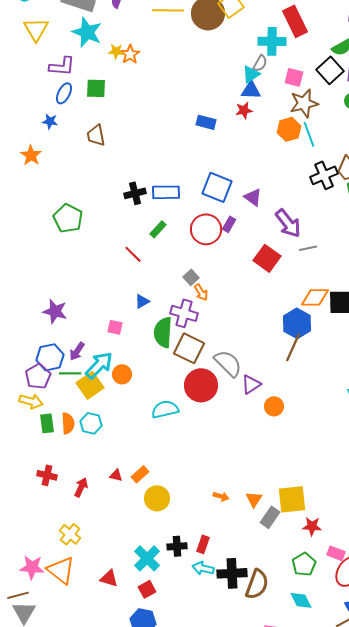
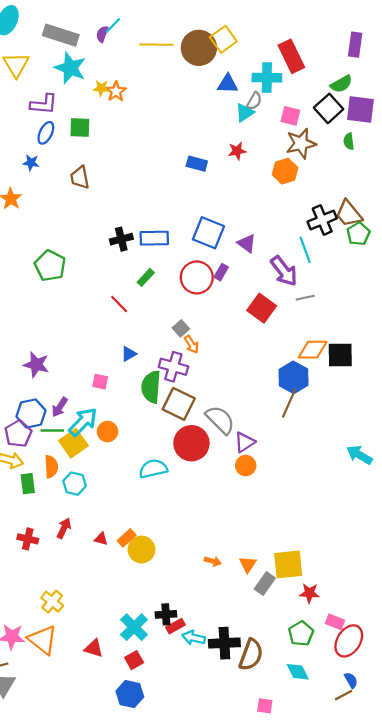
blue triangle: (251, 90) -> (228, 84), moved
cyan line: (309, 134) -> (305, 250), moved
orange circle: (274, 406) -> (246, 466), moved
orange semicircle: (68, 423) -> (51, 467), moved
red arrow: (81, 487) -> (64, 528), moved
yellow circle: (157, 498) -> (142, 550), moved
red rectangle: (203, 544) -> (176, 626), moved, turned 42

